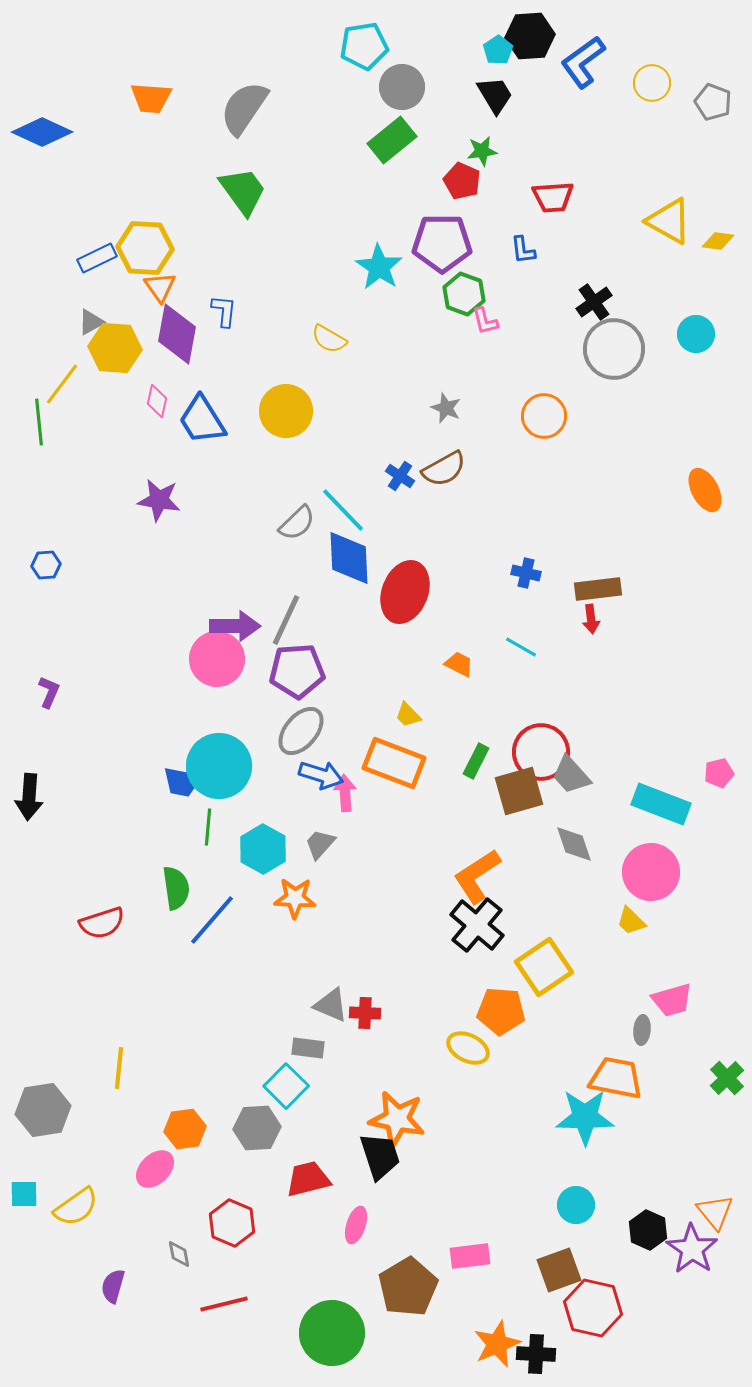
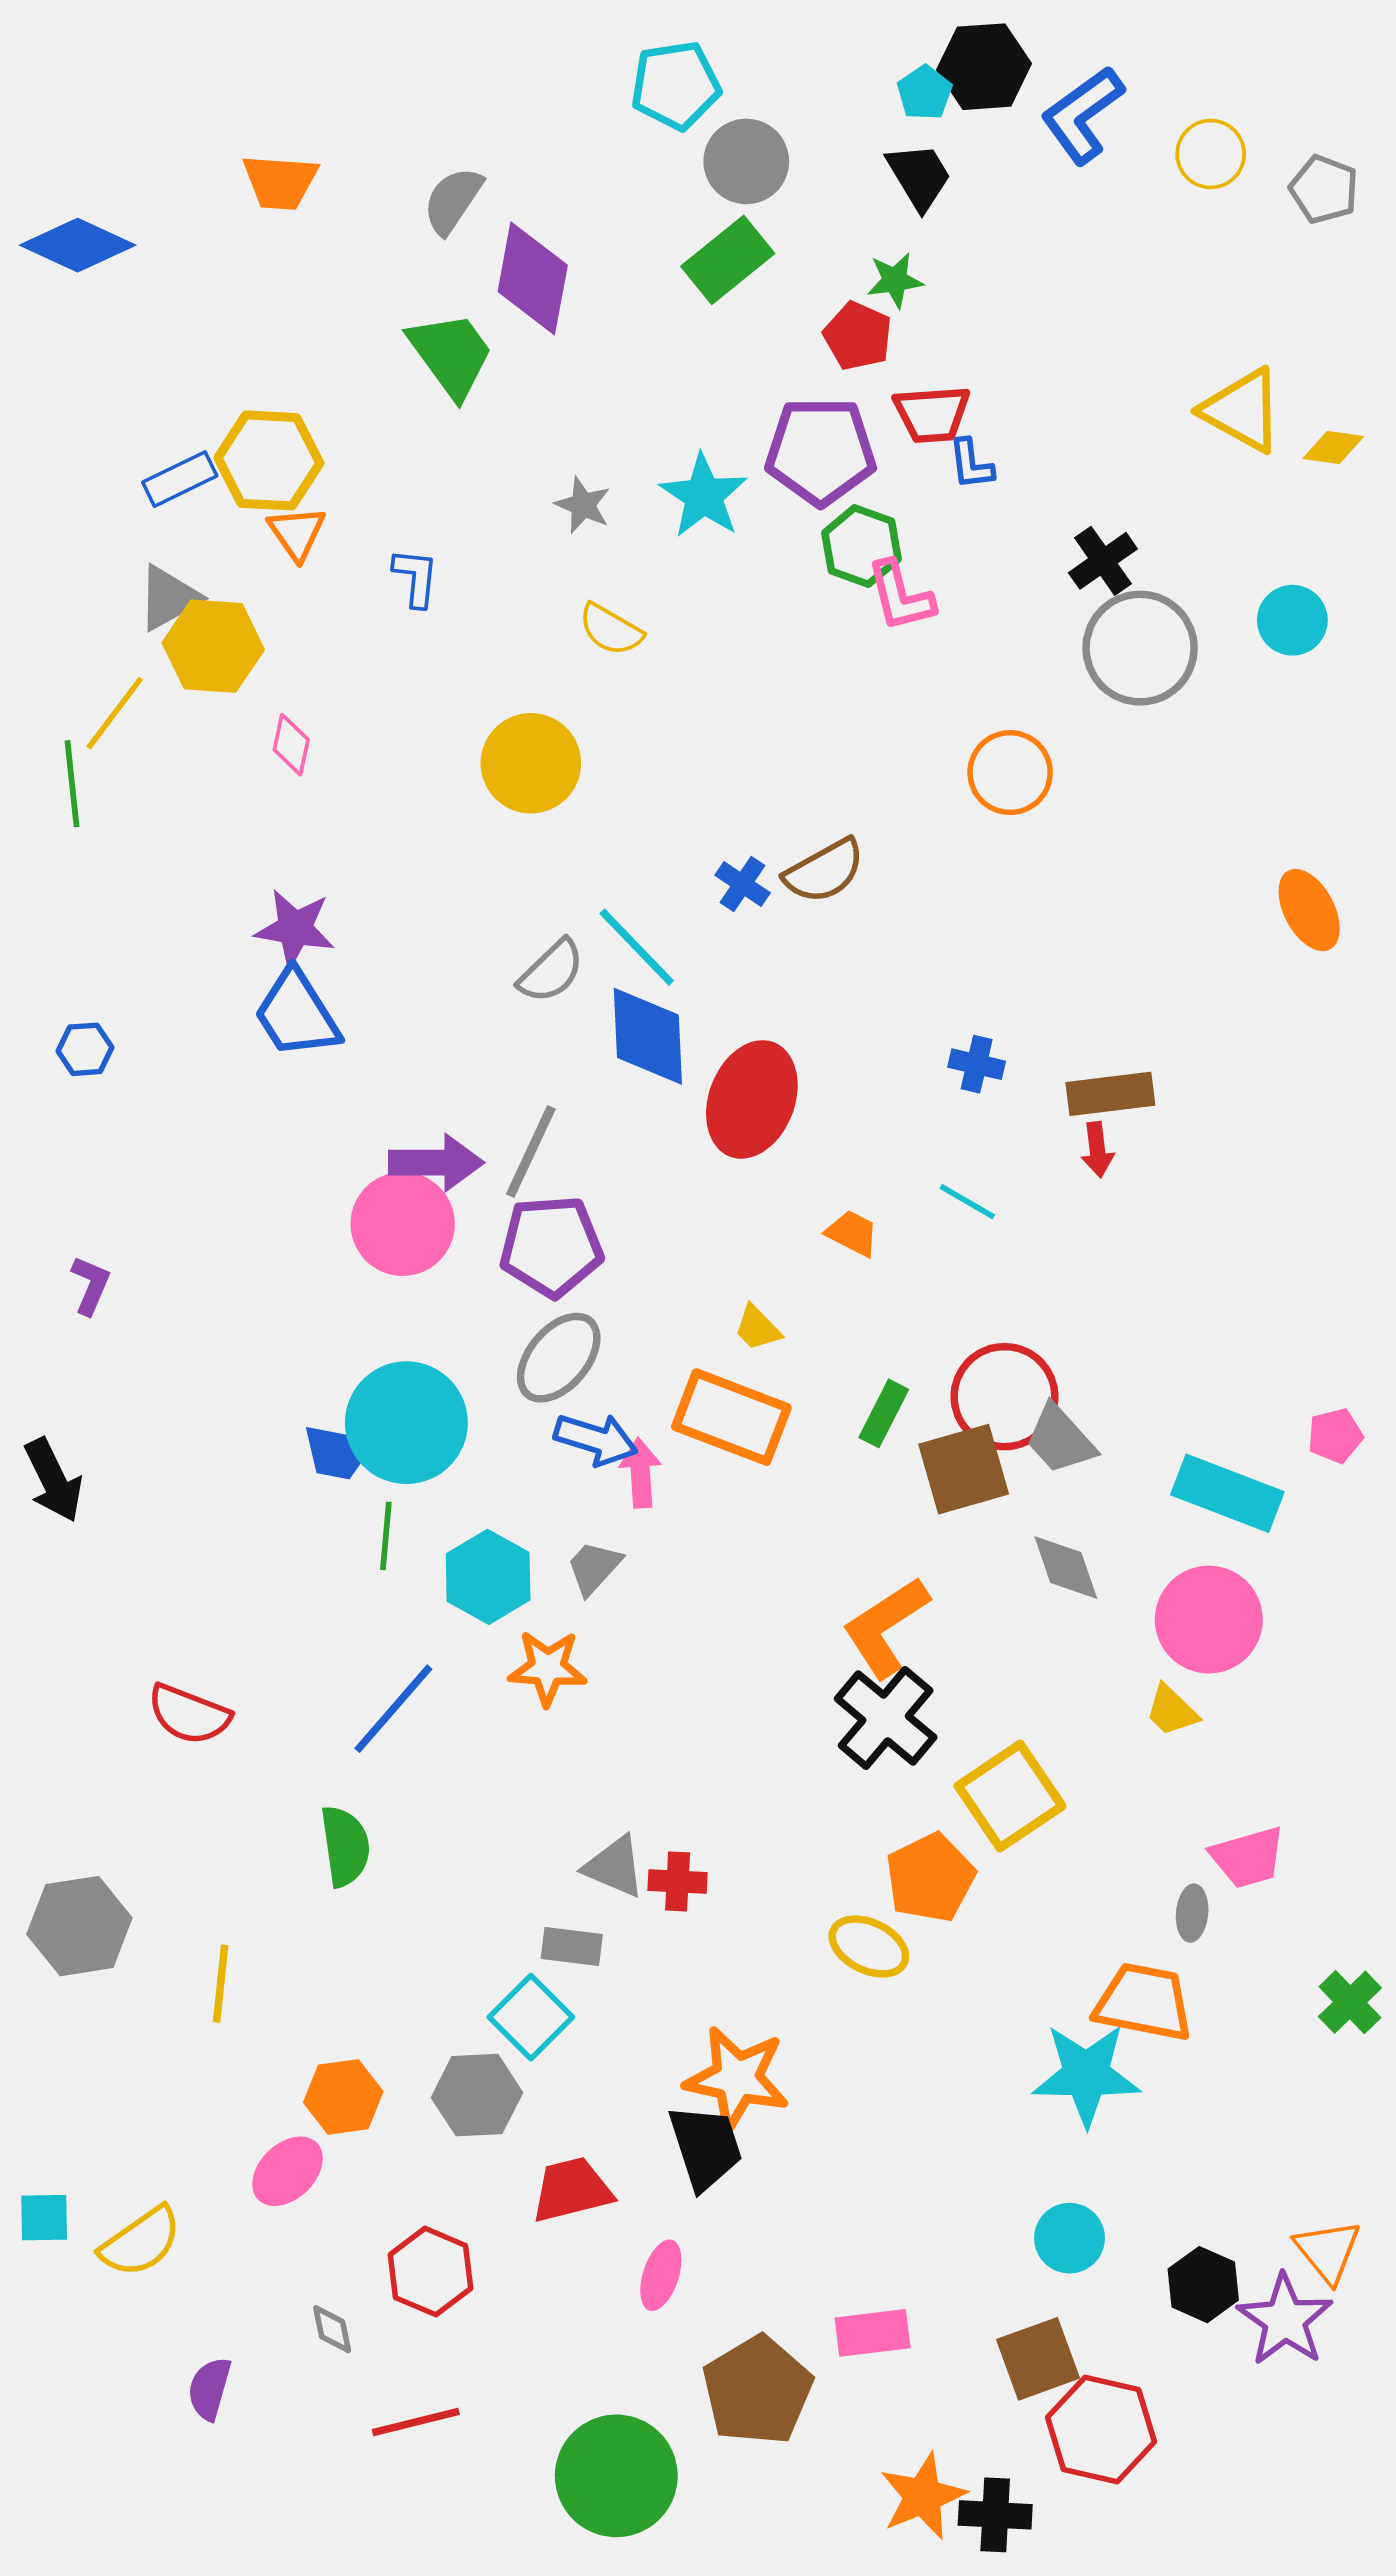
gray semicircle: (244, 108) -> (453, 200), size x0.7
red trapezoid: (553, 197) -> (932, 414), moved
pink L-shape: (485, 321) -> (900, 596), size x1.4
gray triangle: (91, 322) -> (169, 598), size x1.4
purple diamond: (177, 334) -> (533, 278), moved
gray star: (446, 408) -> (583, 505), moved
blue trapezoid: (202, 420) -> (297, 1014), moved
black arrow: (29, 797) -> (53, 1480), turned -30
green semicircle: (176, 888) -> (345, 1846), moved
red semicircle: (102, 923) -> (189, 1714), turned 39
orange pentagon: (501, 1011) -> (930, 1878), turned -30
gray hexagon: (43, 1110) -> (79, 1926), moved

